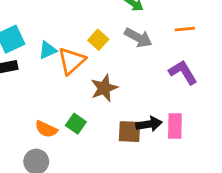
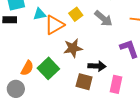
green square: (76, 124) -> (48, 68), size x1.5
black arrow: (149, 124) -> (97, 66), moved
orange semicircle: (46, 129) -> (27, 68), turned -98

